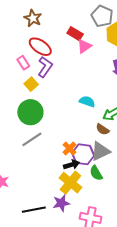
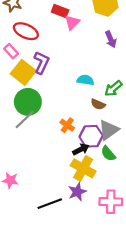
purple L-shape: (45, 67) -> (41, 63), moved
yellow square: (31, 84) -> (23, 72), size x1.6
brown semicircle: (103, 129) -> (98, 104), moved
gray line: (32, 139) -> (25, 119), moved
orange cross: (69, 149) -> (67, 125), moved

